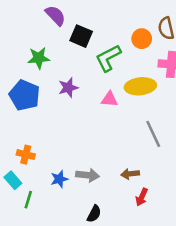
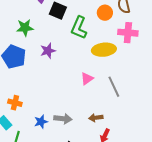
green L-shape: (108, 58) -> (79, 28), turned -40
pink triangle: (109, 99) -> (87, 79), moved, turned -40

